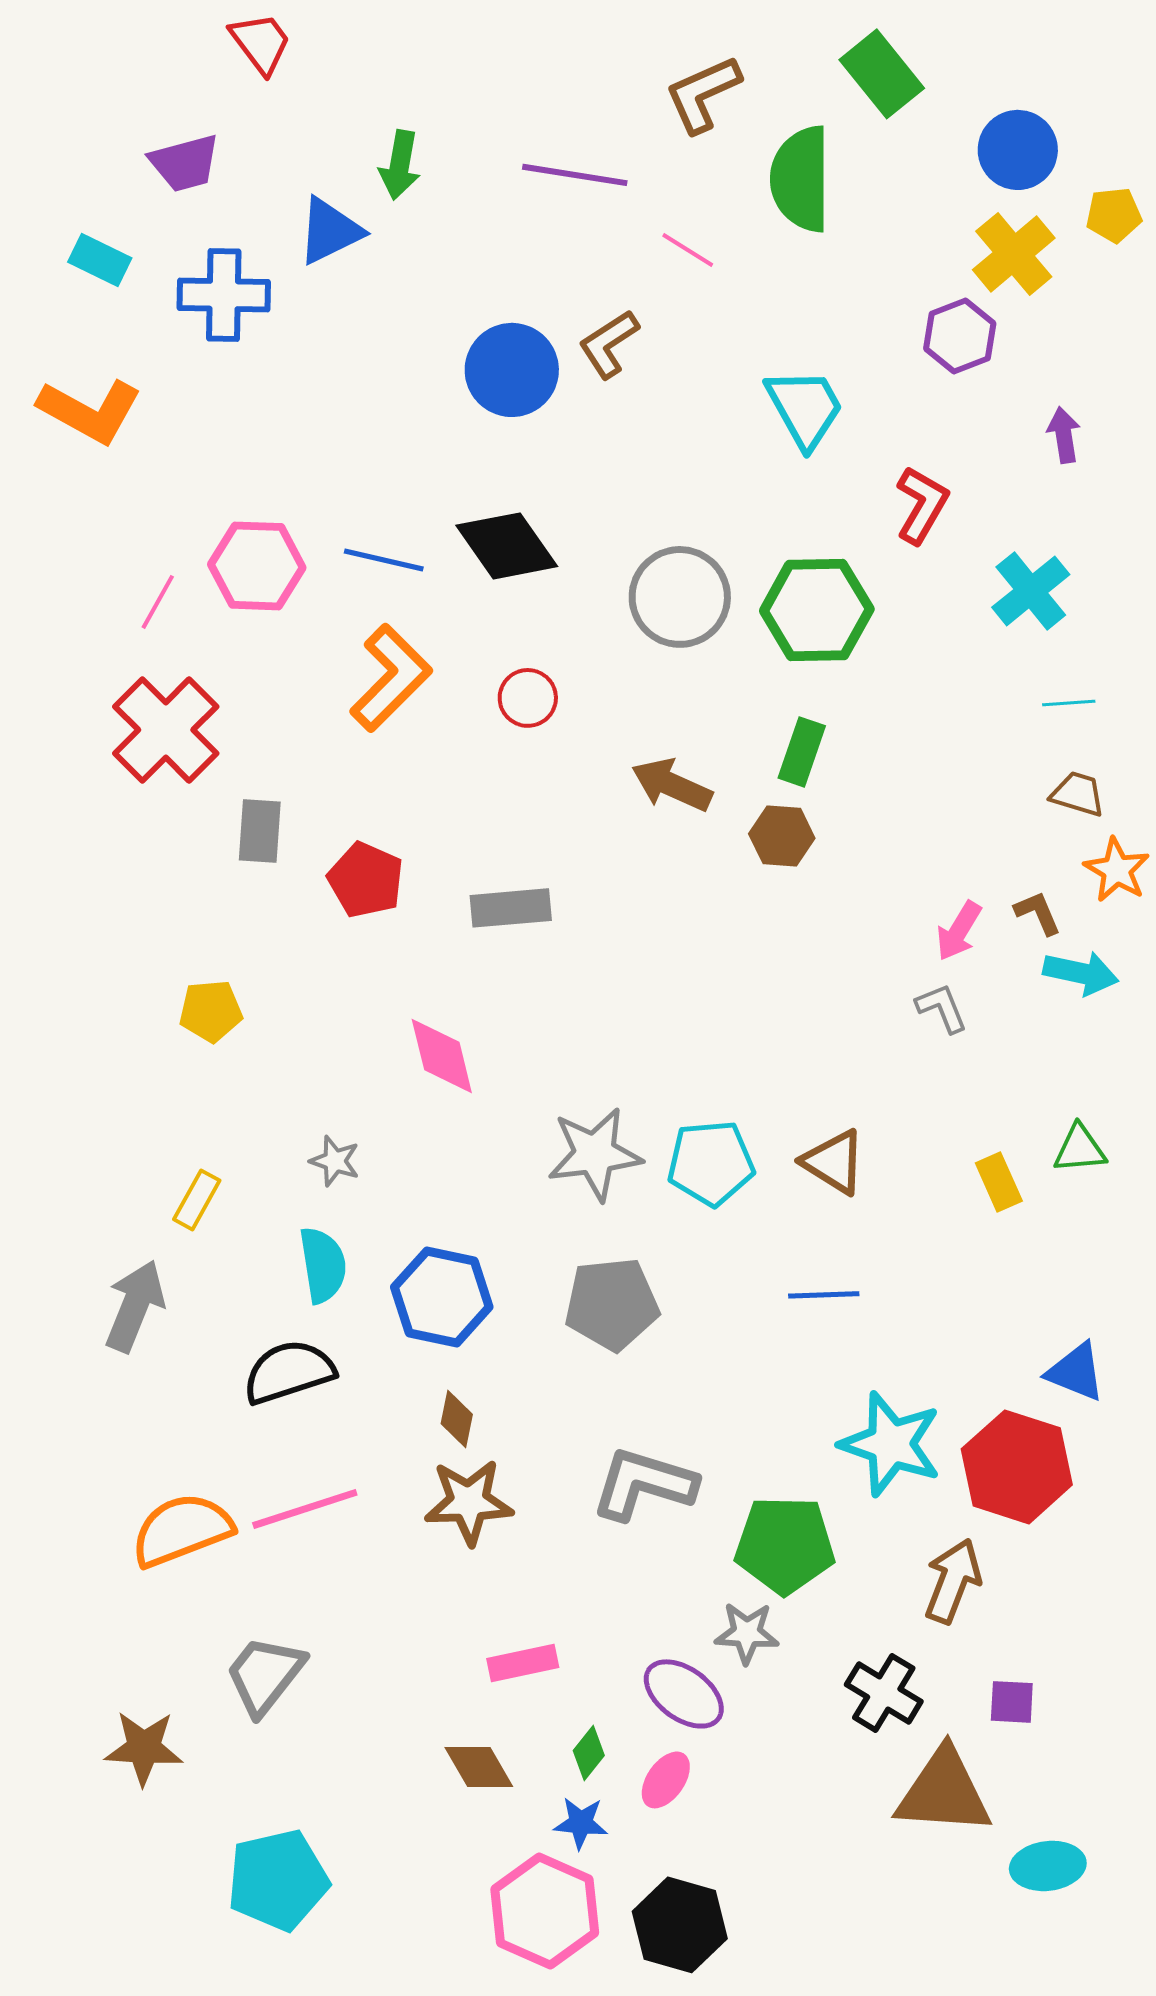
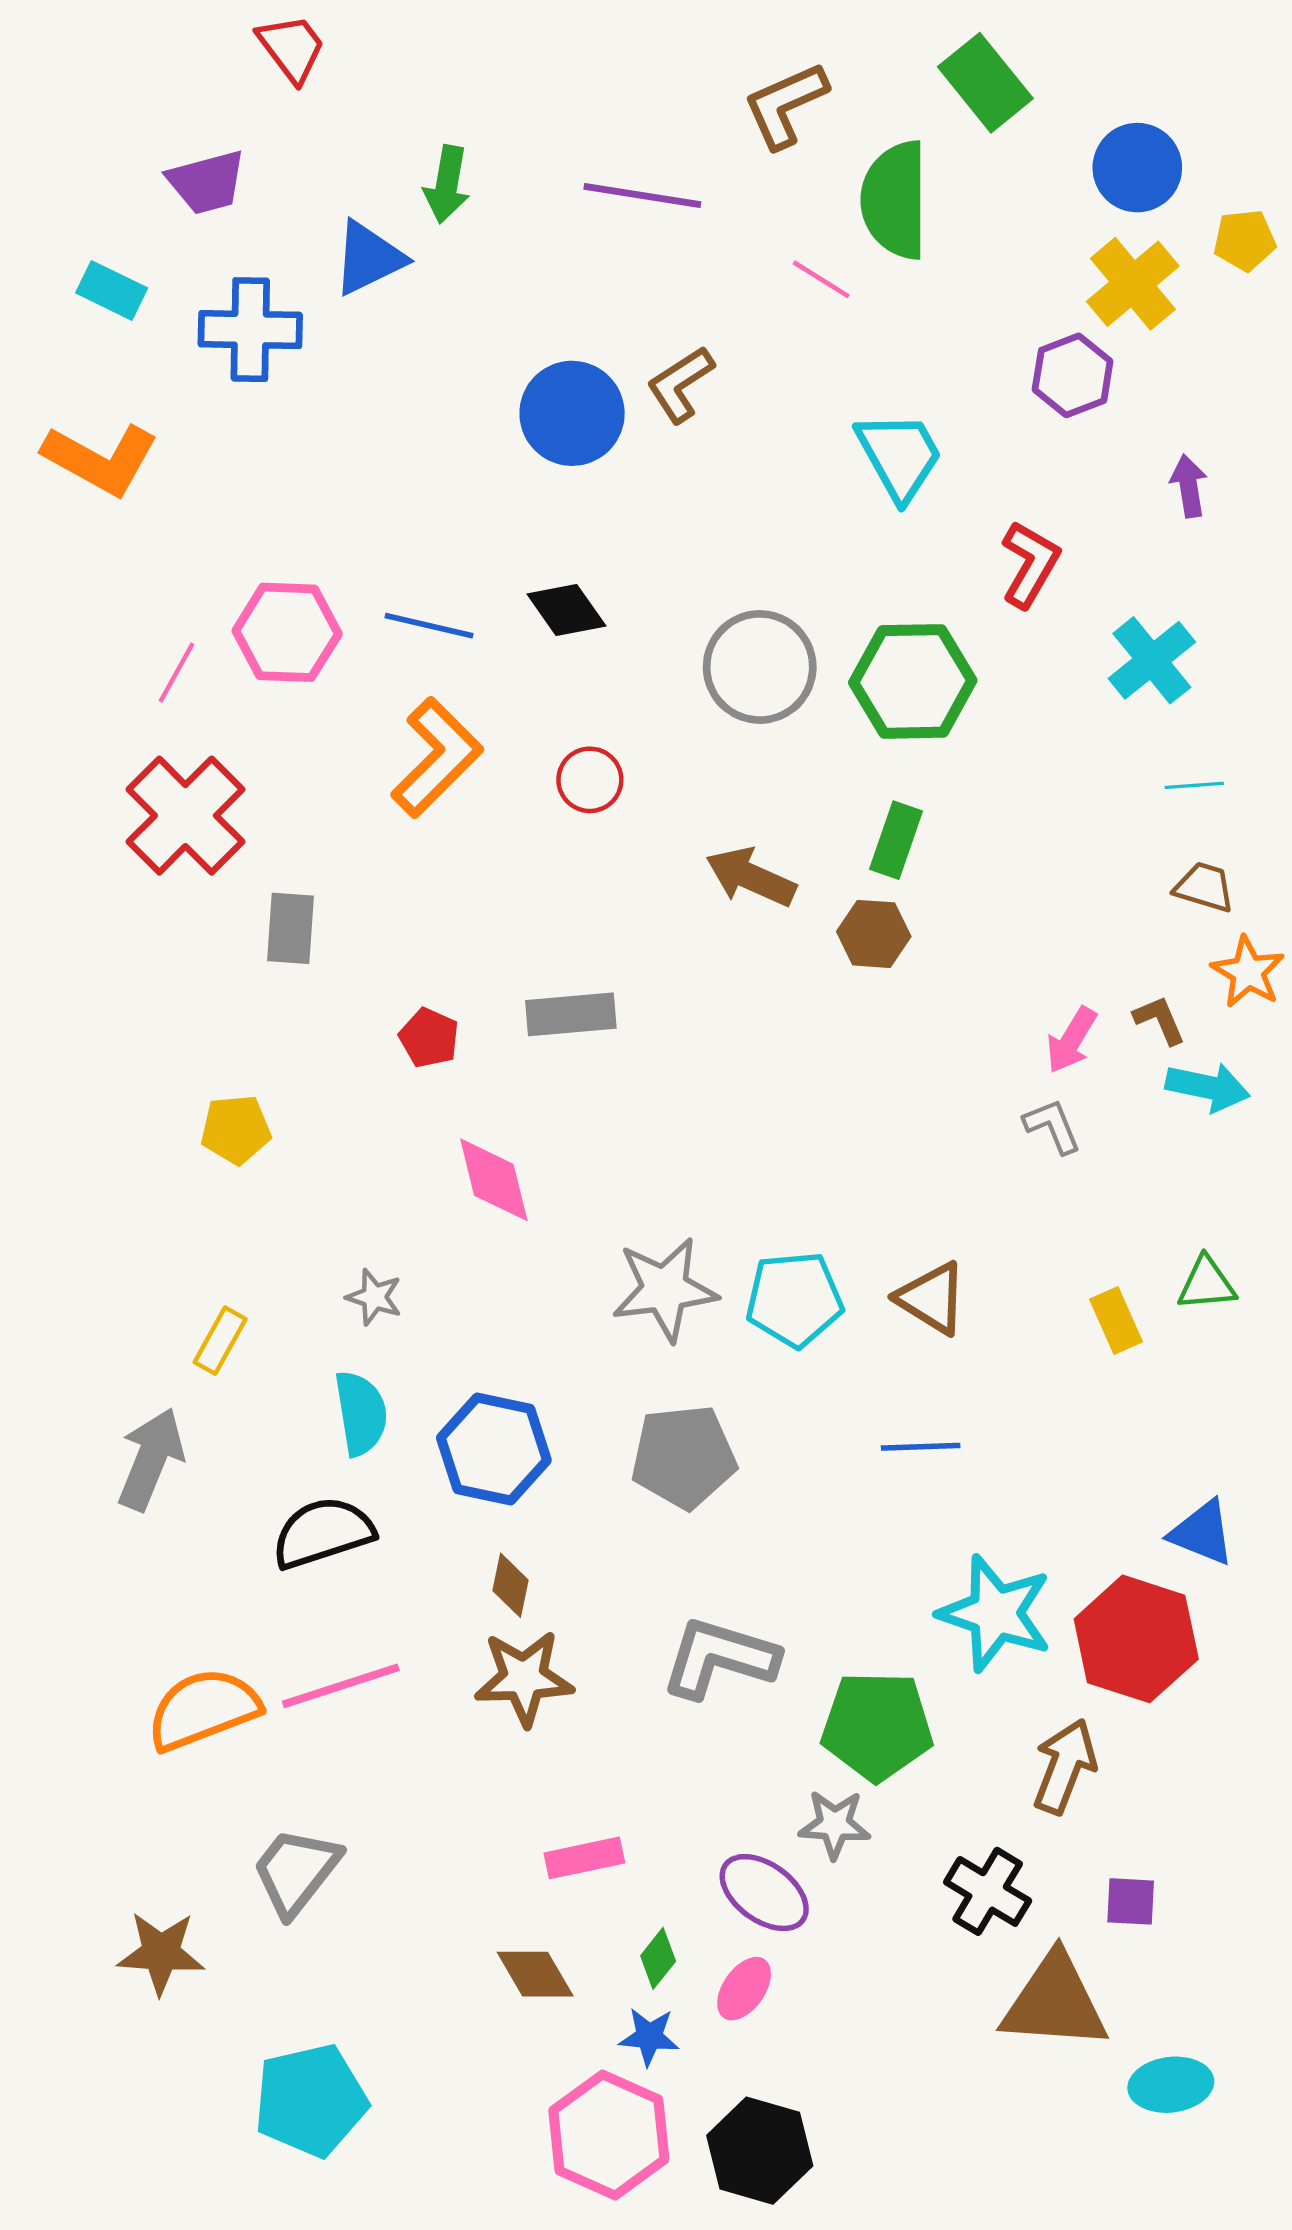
pink line: (688, 250) -> (821, 279), moved
black diamond: (507, 546) -> (566, 610), size x0.7
red pentagon: (366, 880) -> (429, 1038), moved, size x0.7

